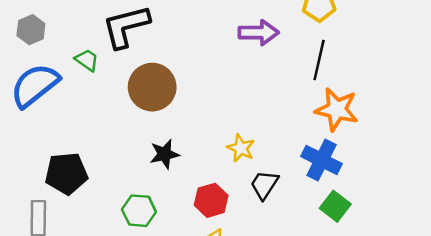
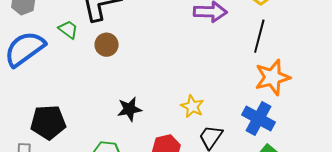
brown circle: (152, 87) -> (107, 45), moved, size x0.6
orange star: (337, 109) -> (272, 77), turned -30

